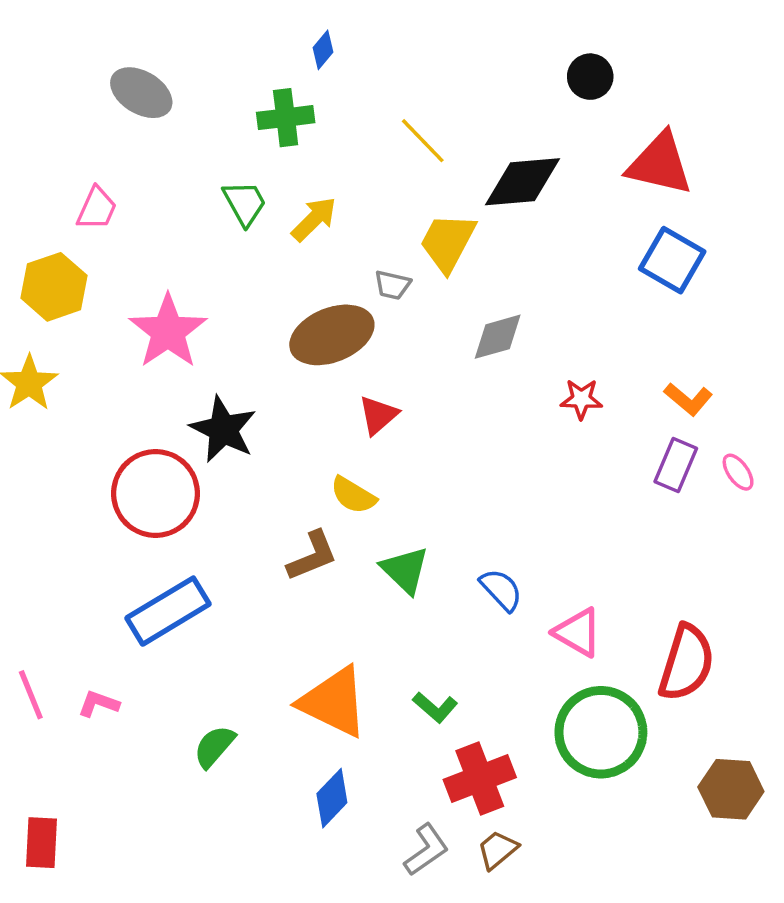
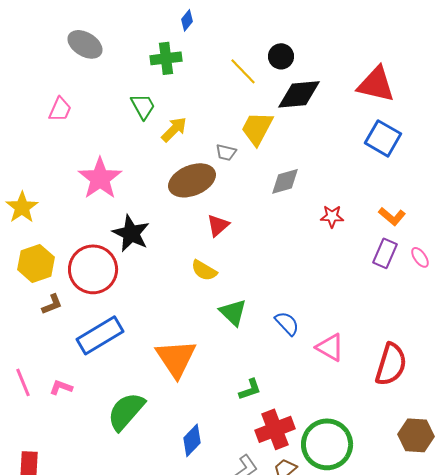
black circle: (590, 77) -> (281, 56), moved
yellow arrow: (314, 219) -> (174, 129), moved
yellow hexagon: (54, 287) -> (36, 263), moved
brown L-shape: (312, 556) -> (52, 304), moved, size x0.7
orange triangle: (334, 702) -> (176, 358), moved, turned 30
green L-shape: (435, 707) -> (250, 389), turned -60
green circle: (601, 732) -> (327, 444), moved
green semicircle: (214, 746) -> (126, 411), size x1.6

